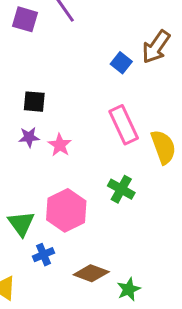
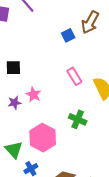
blue square: (121, 63) -> (68, 35), turned 32
pink rectangle: (124, 125) -> (74, 76), size x0.7
purple star: (29, 137) -> (15, 103), moved

